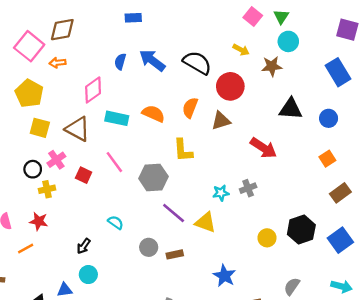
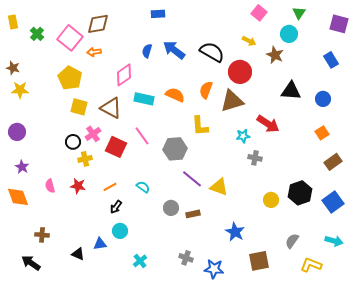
green triangle: (281, 17) -> (299, 13), moved
brown star: (272, 66) -> (275, 55), turned 30
blue rectangle: (338, 72) -> (331, 60), size x0.7
brown triangle: (221, 121) -> (232, 101), size x1.4
red square: (84, 175) -> (116, 147), size x1.5
gray cross: (248, 188) -> (255, 158), turned 32
cyan star: (221, 193) -> (243, 136), moved
orange line: (26, 248) -> (110, 187), moved

